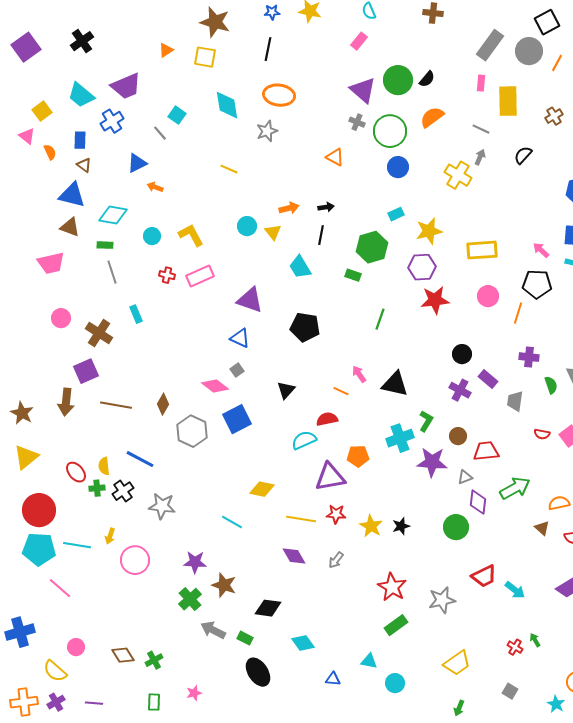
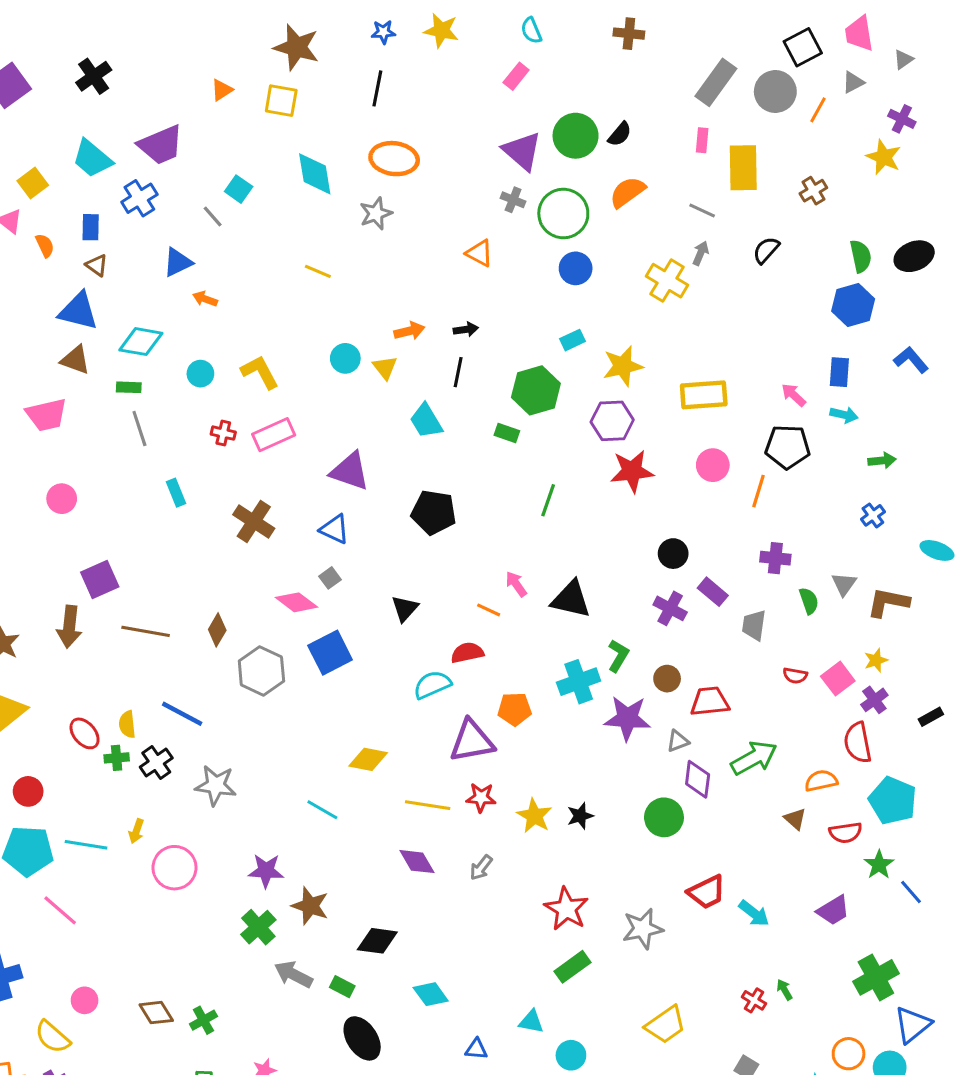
brown cross: (99, 333) -> (254, 522), moved
red circle: (39, 510) -> (28, 791), size x0.6

